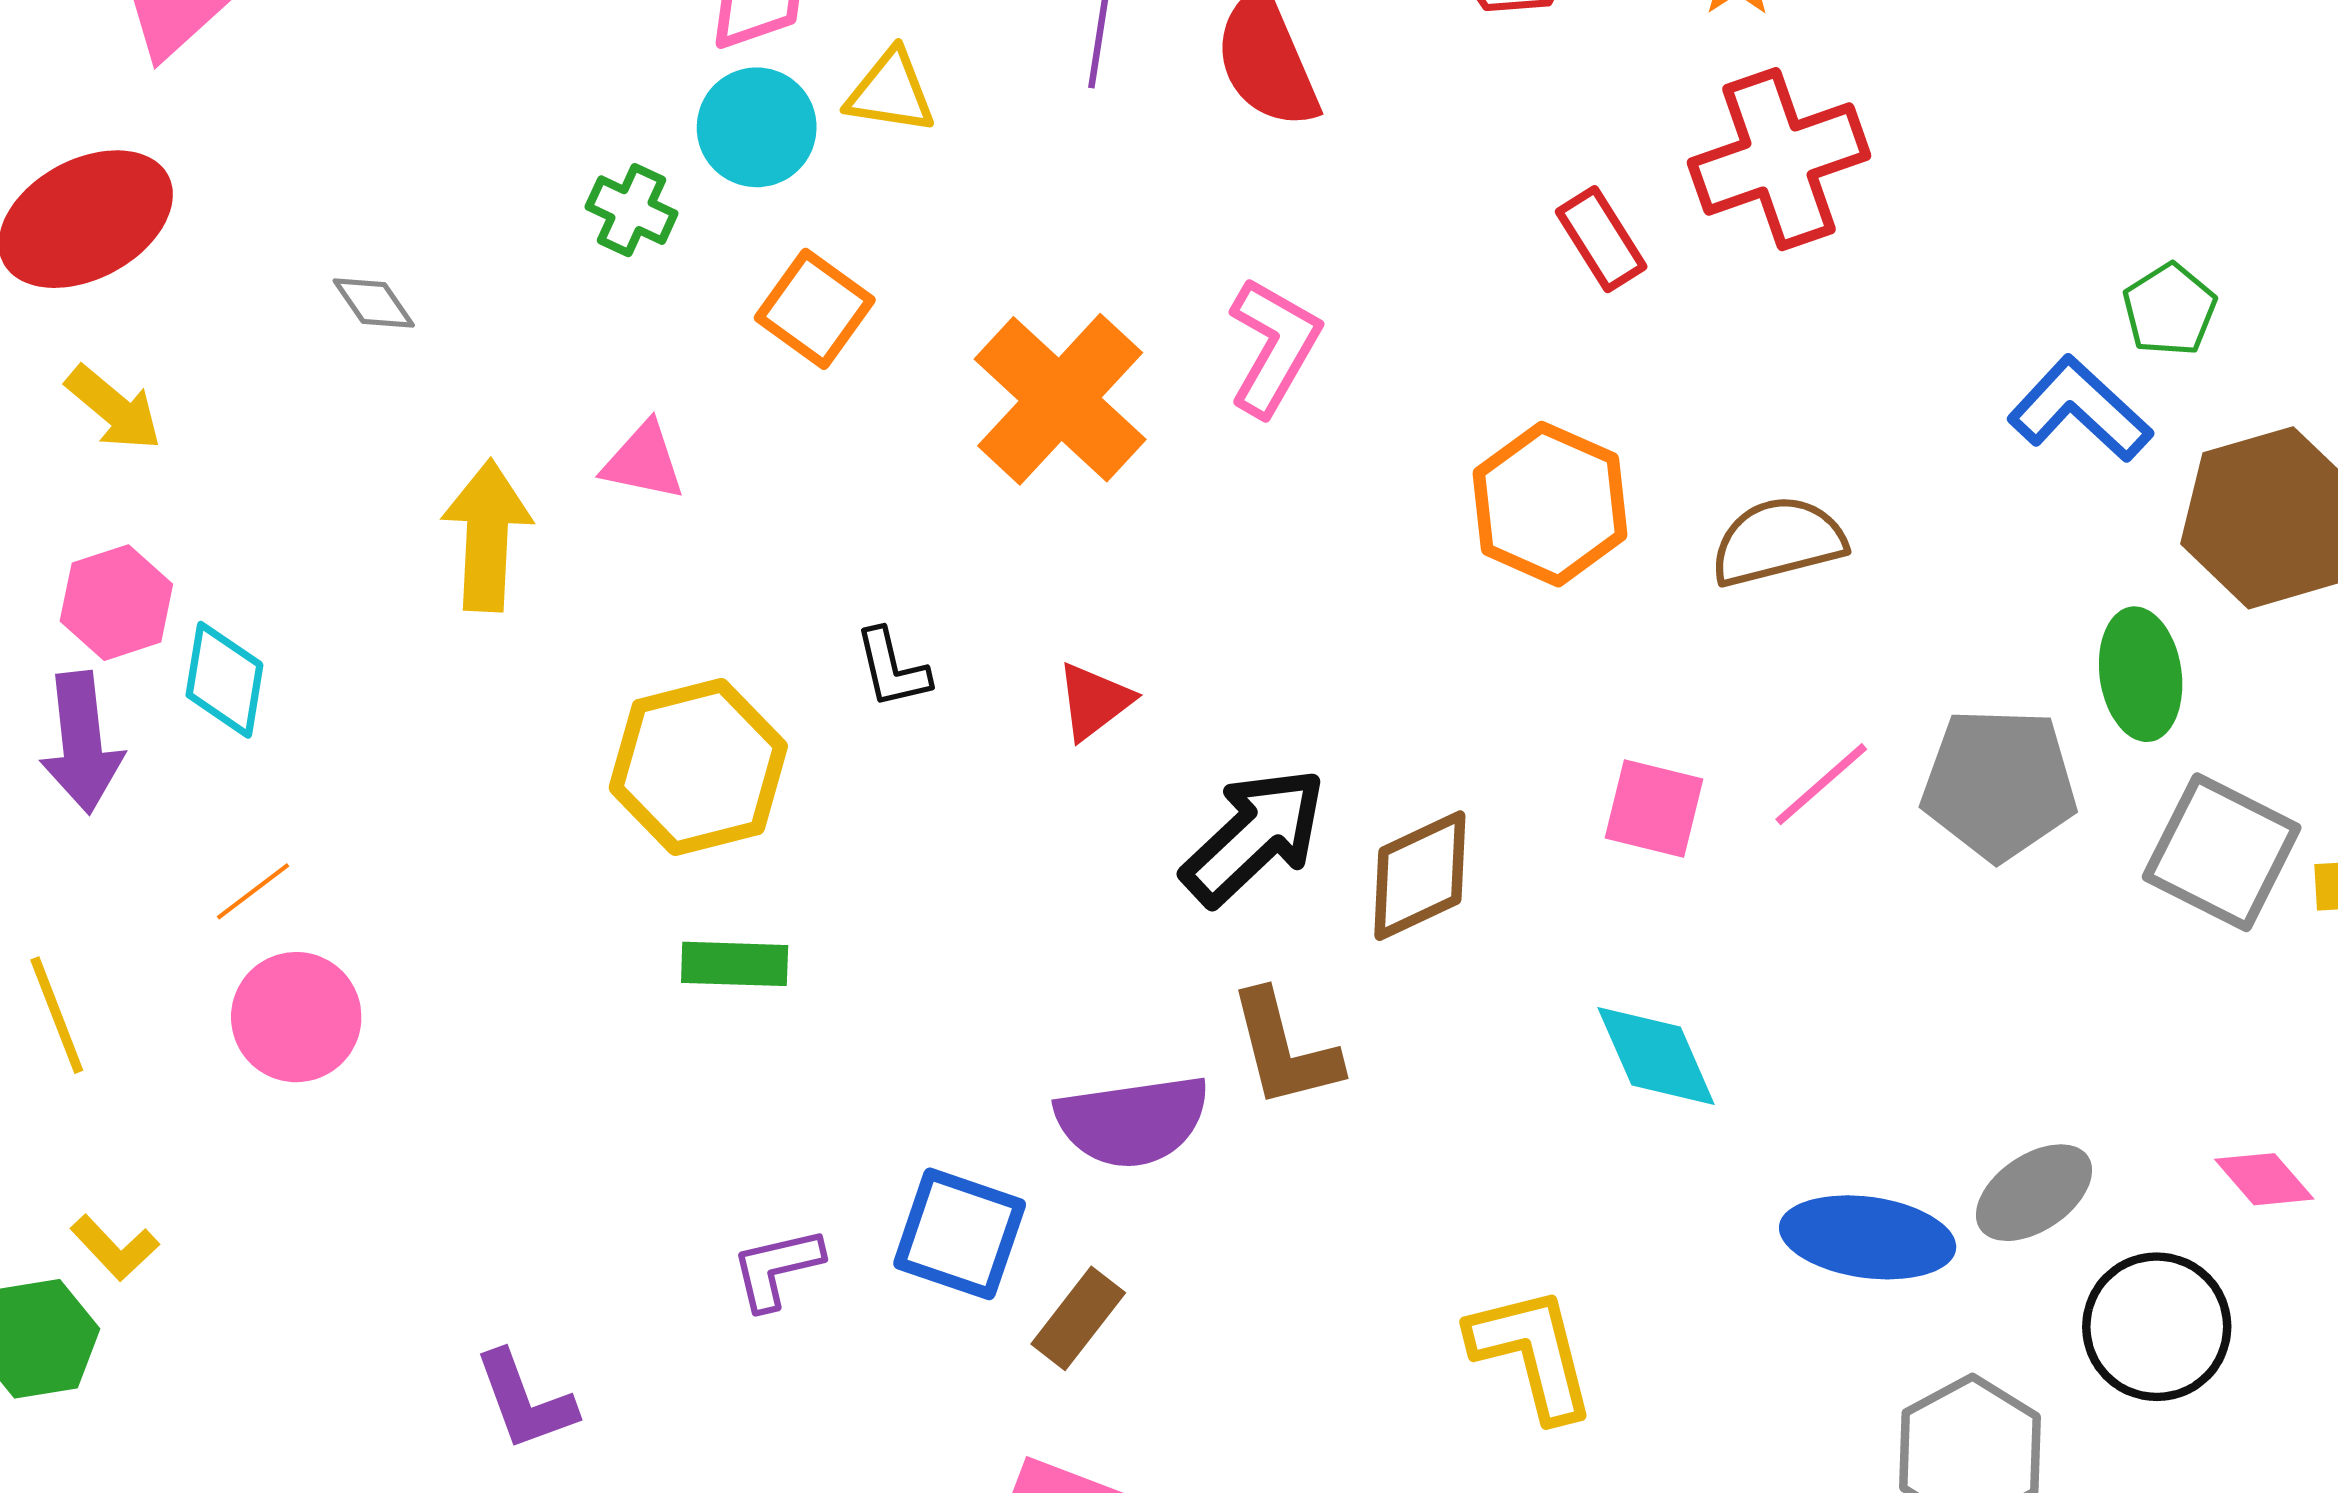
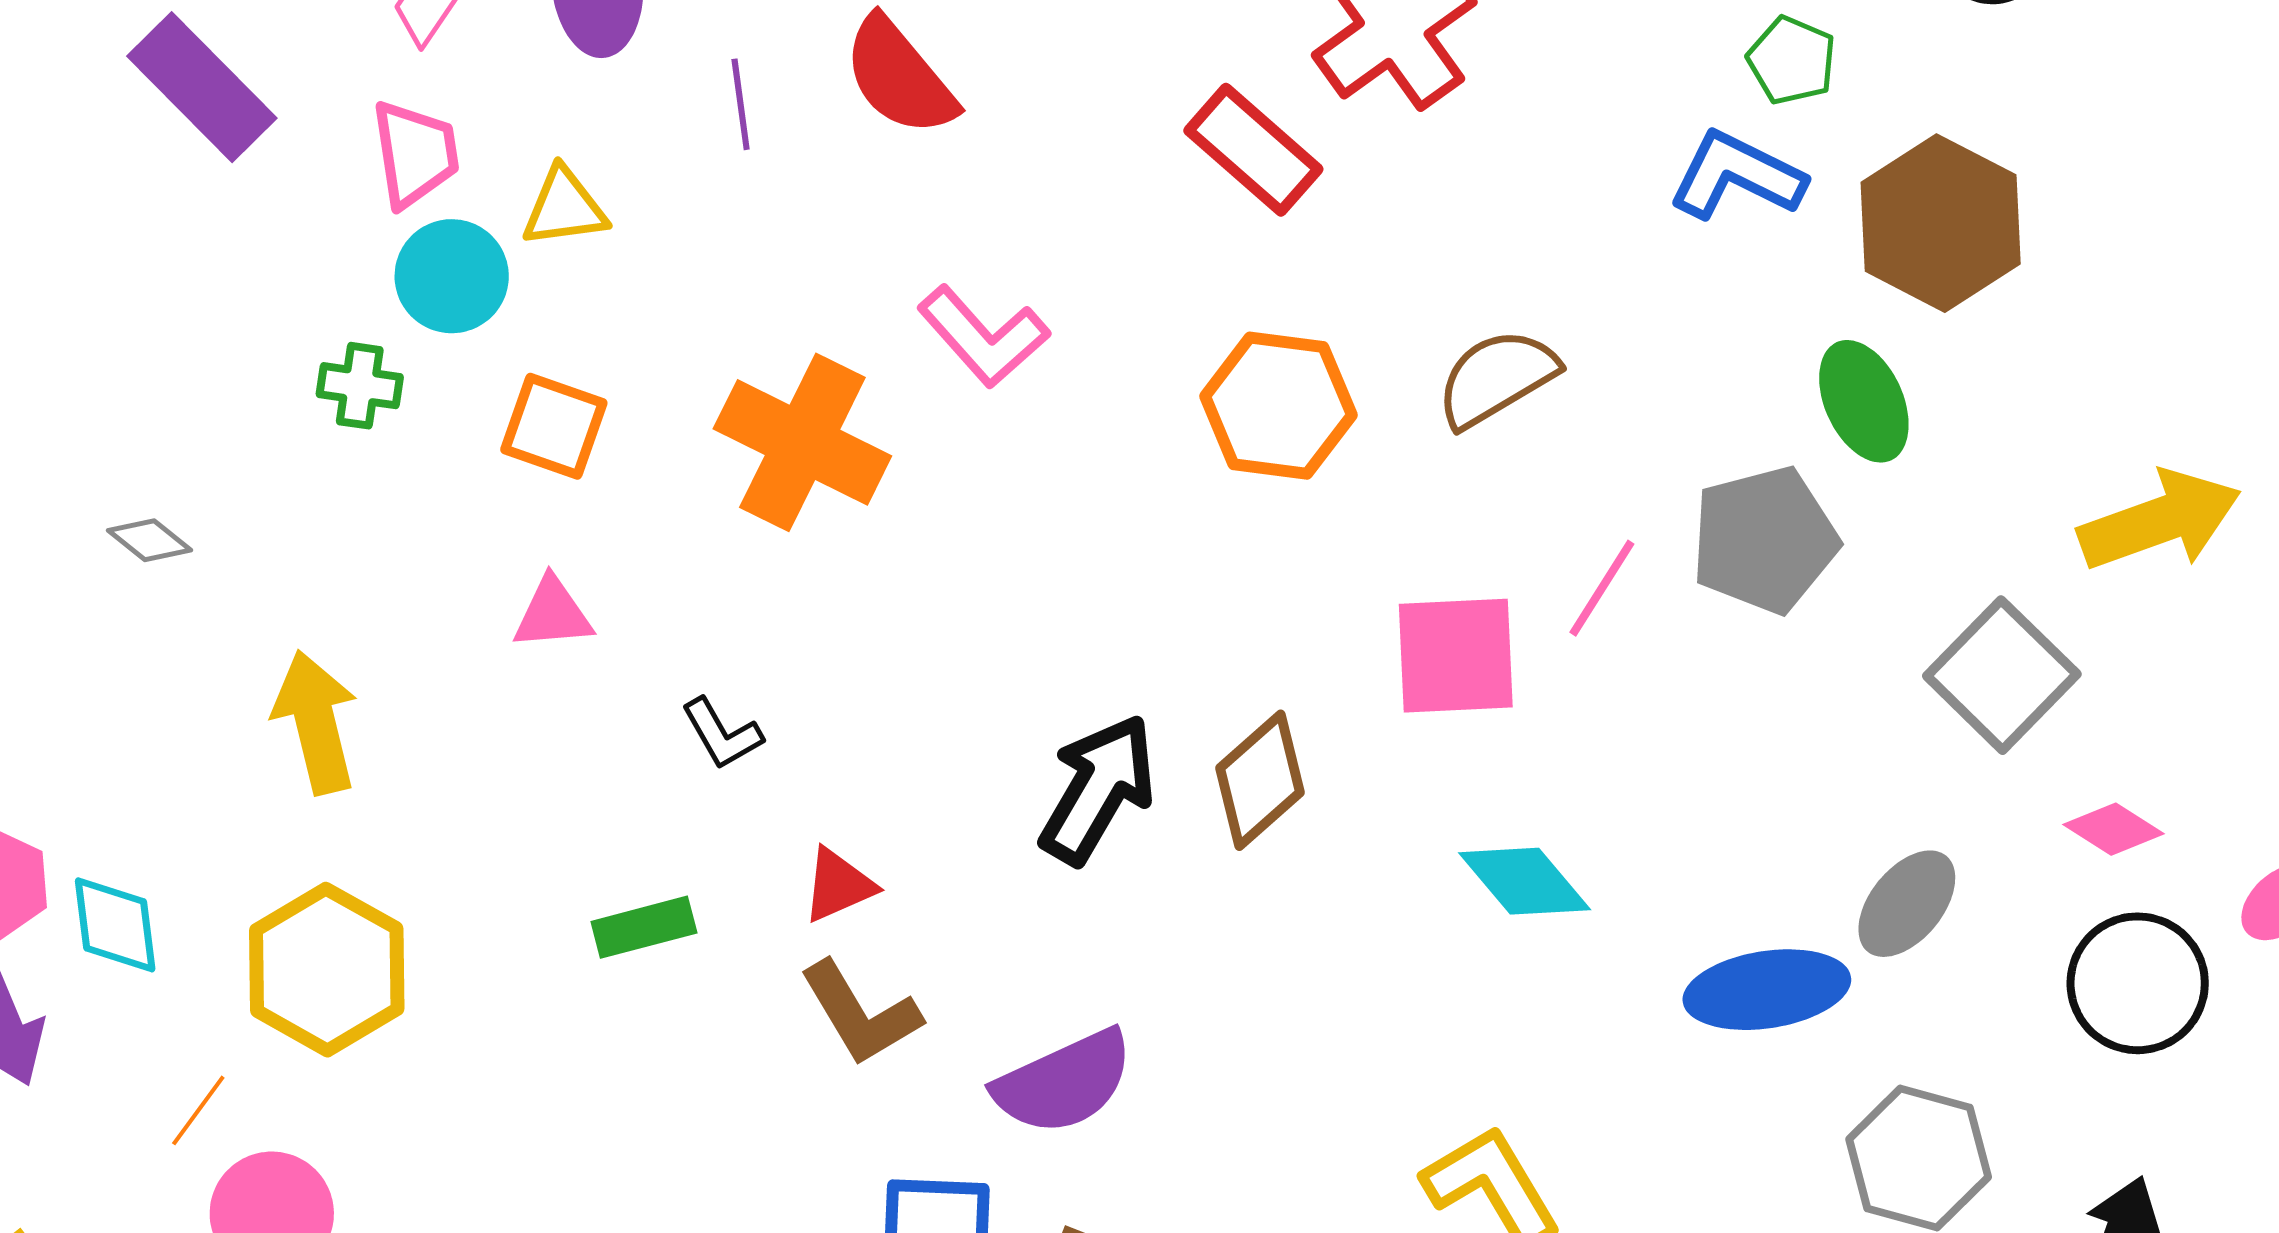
red rectangle: (1601, 239) -> (1253, 150), size x1.4
pink L-shape: (1274, 347) -> (983, 337), turned 125
pink triangle: (644, 461) -> (553, 614), moved
red triangle: (1094, 701) -> (838, 885), moved, turned 30
yellow hexagon: (698, 767) -> (327, 970), moved
pink square: (1654, 809) -> (1456, 656), size x1.4
gray square: (2222, 852) -> (2002, 675), moved, turned 34
green rectangle: (735, 964) -> (644, 927), moved
brown L-shape: (1284, 1049) -> (860, 1014), moved
black circle: (2157, 1327) -> (2138, 983), moved

